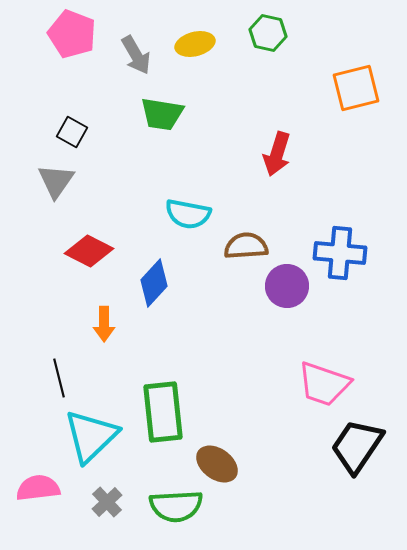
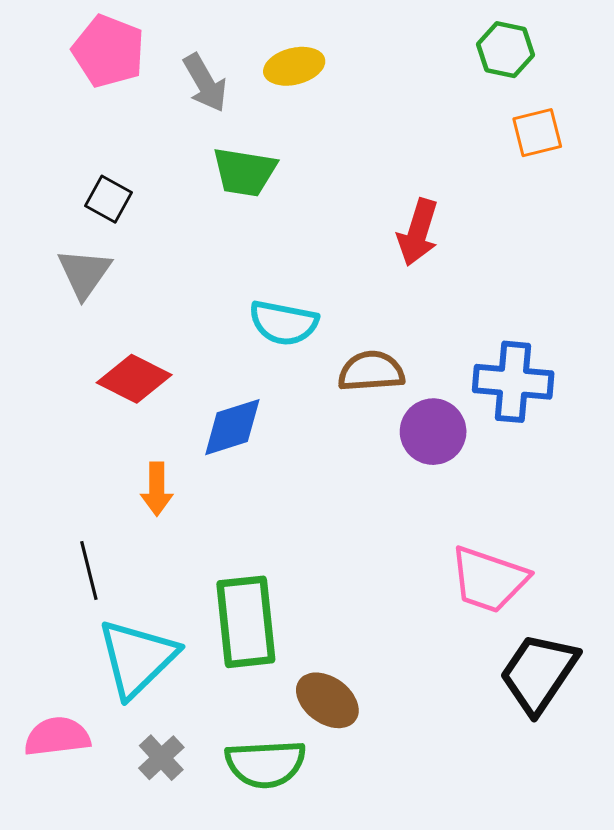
green hexagon: (268, 33) -> (506, 50), moved
orange square: (356, 88) -> (537, 133), size x0.7
blue diamond: (154, 283) -> (232, 427), turned 30

